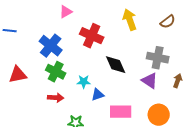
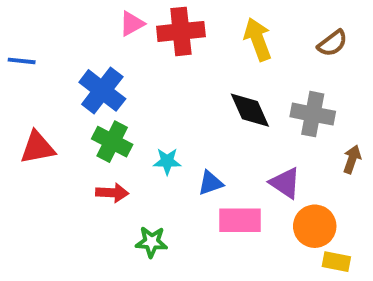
red cross: (92, 36) -> (181, 31), moved, turned -30
black diamond: (116, 65) -> (250, 110), moved
purple triangle: (150, 81) -> (285, 183), moved
blue triangle: (98, 95) -> (210, 183), moved

